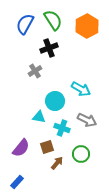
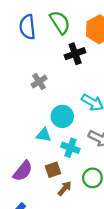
blue semicircle: (25, 24) -> (27, 27), turned -35
black cross: (49, 48) -> (75, 54), moved

